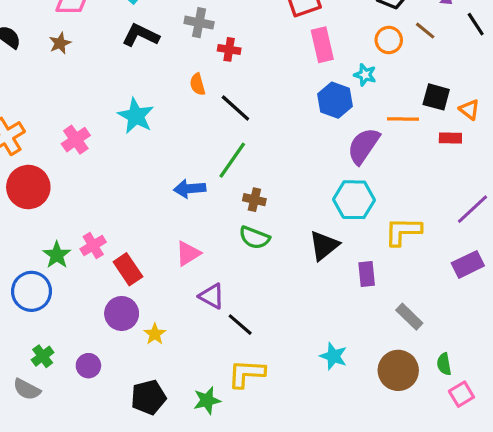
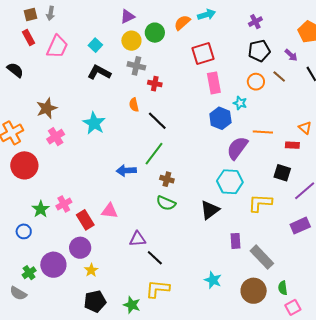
brown star: (60, 43) -> (47, 108), moved, size x1.5
black square: (436, 97) -> (282, 173), moved
pink triangle: (188, 253) -> (110, 211), moved, turned 36
purple rectangle: (367, 274) -> (236, 241), moved
blue circle: (31, 291) -> (24, 231), size x0.6
purple triangle: (212, 296) -> (138, 239), turned -36
gray rectangle: (409, 317) -> (262, 257), size x1.4
yellow star: (155, 334) -> (91, 270), moved
purple circle: (88, 366) -> (53, 265), moved, size x1.6
green star: (207, 400) -> (132, 305), turned 30

